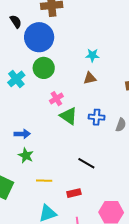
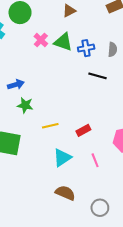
green triangle: (69, 116) -> (63, 42), moved
black line: (86, 163) -> (97, 76), moved

